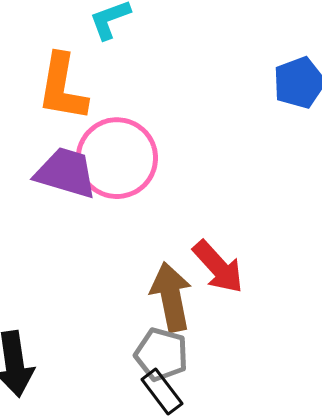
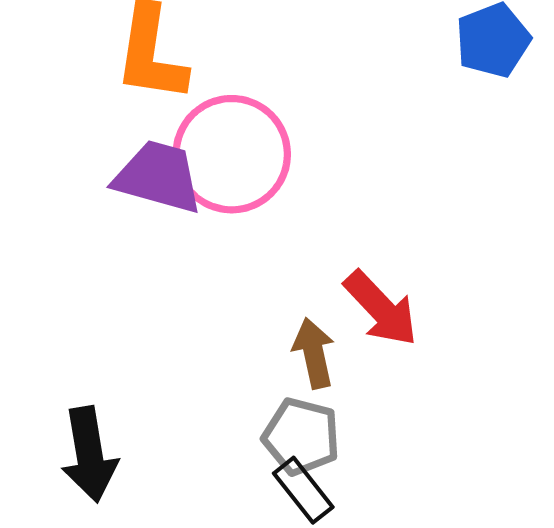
brown arrow: (171, 297) -> (314, 353), size x0.7

